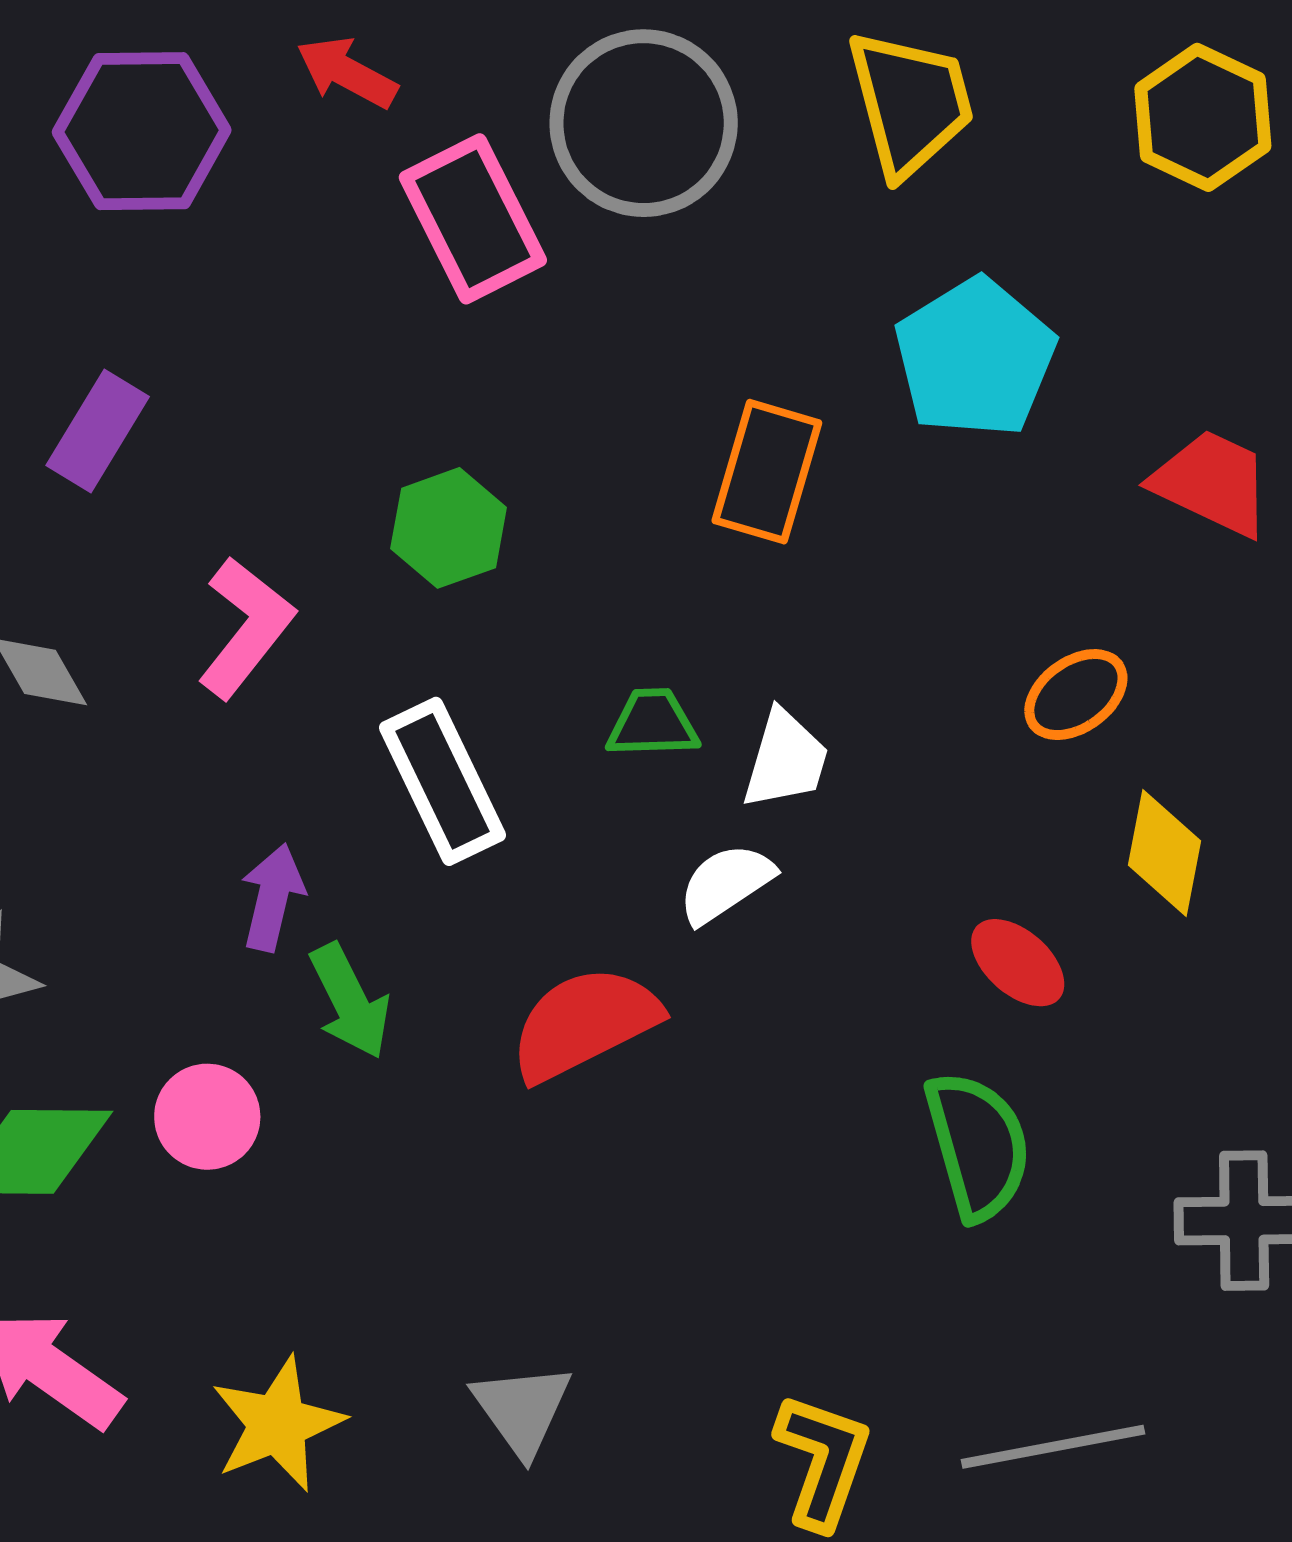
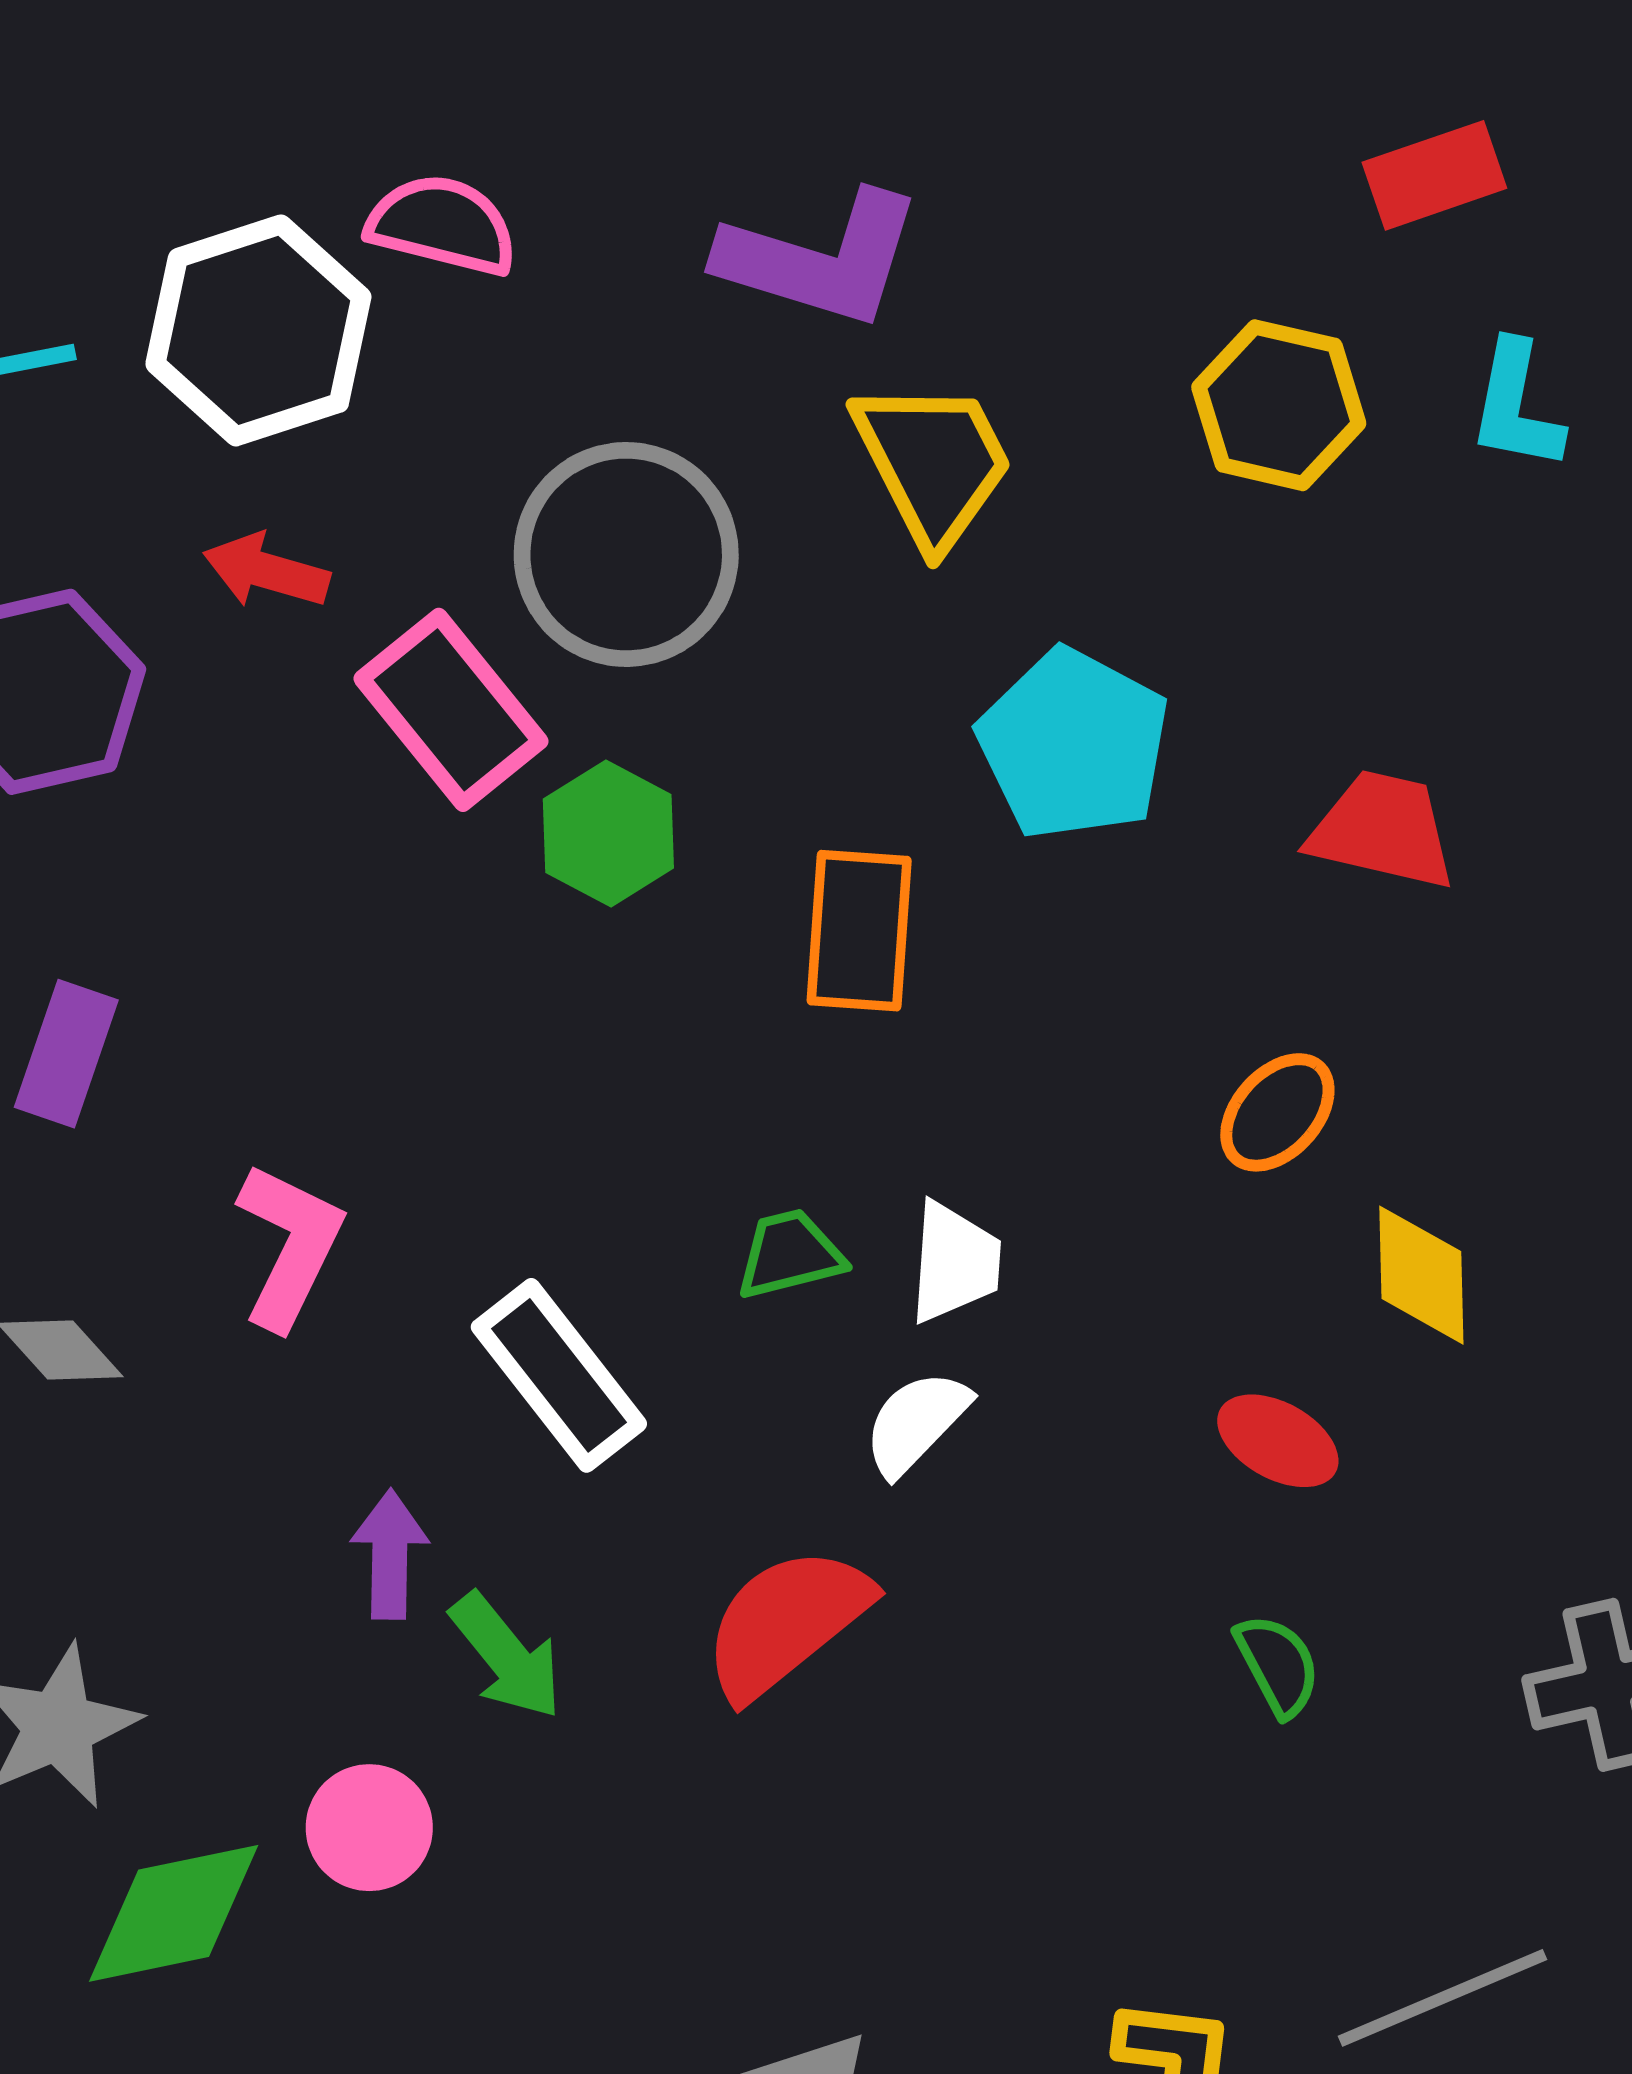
green hexagon: (449, 528) -> (608, 833), moved
green semicircle: (978, 1146) -> (1278, 1665), size x0.6

